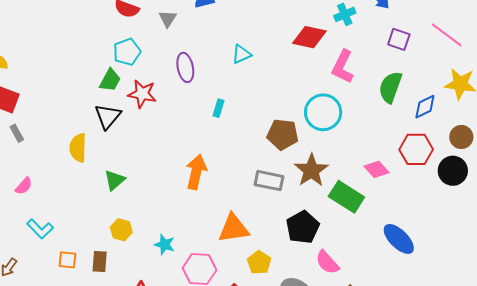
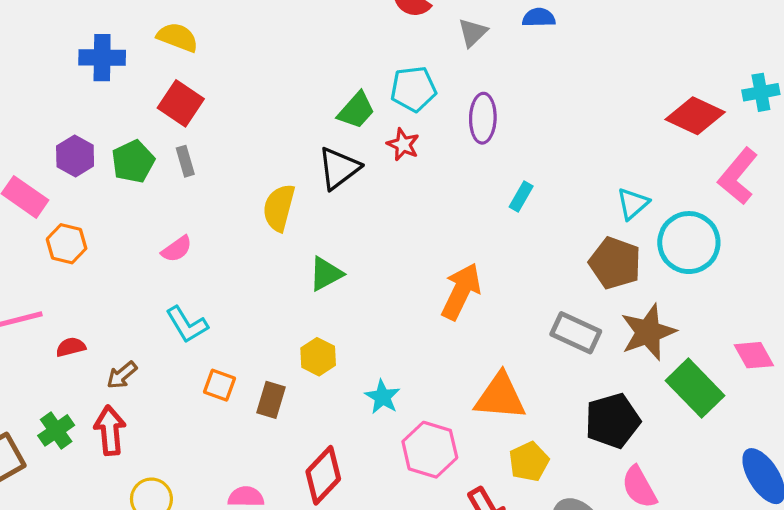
cyan pentagon: (127, 52) -> (413, 89), moved
cyan triangle: (241, 54) -> (633, 204), moved, turned -30
red star: (142, 94) -> (403, 145), size x0.7

